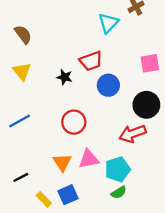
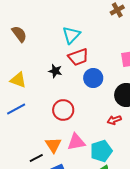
cyan triangle: (108, 23) -> (71, 35), moved
yellow triangle: (22, 71) -> (18, 80), moved, turned -30
red arrow: (133, 134) -> (114, 120), size x0.6
black line: (21, 177) -> (36, 158), moved

